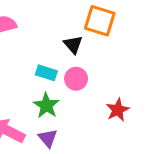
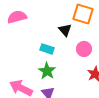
pink circle: (76, 79) -> (84, 49), moved

